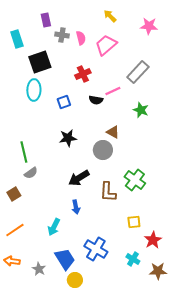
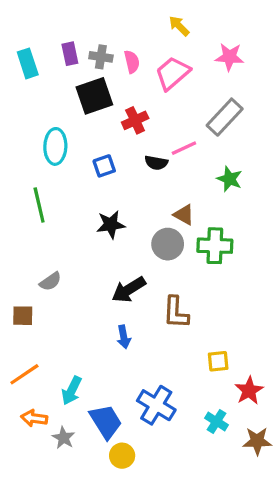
purple rectangle: (46, 20) -> (70, 54), moved
pink star: (149, 26) -> (230, 57), moved
black square: (40, 62) -> (94, 96), moved
green line: (24, 152) -> (39, 205), moved
green cross: (135, 180) -> (215, 246), moved, turned -35
brown square: (14, 194) -> (23, 316), turned 32
cyan arrow: (54, 227) -> (72, 391), moved
orange arrow: (12, 261) -> (34, 418), moved

